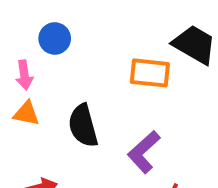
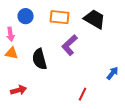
orange rectangle: (150, 73) -> (60, 17), moved
purple L-shape: (144, 152) -> (70, 45), moved

